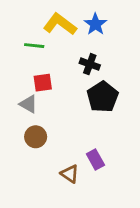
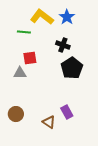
gray triangle: (28, 104) -> (20, 73), turned -32
brown circle: (36, 137) -> (16, 114), moved

